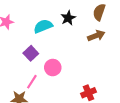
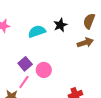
purple square: (31, 53) -> (25, 64), moved

